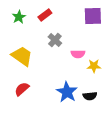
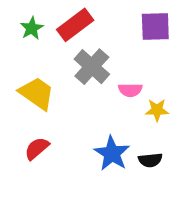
red rectangle: (45, 15) -> (75, 25), size x1.5
gray cross: (55, 40) -> (92, 67), size x1.5

